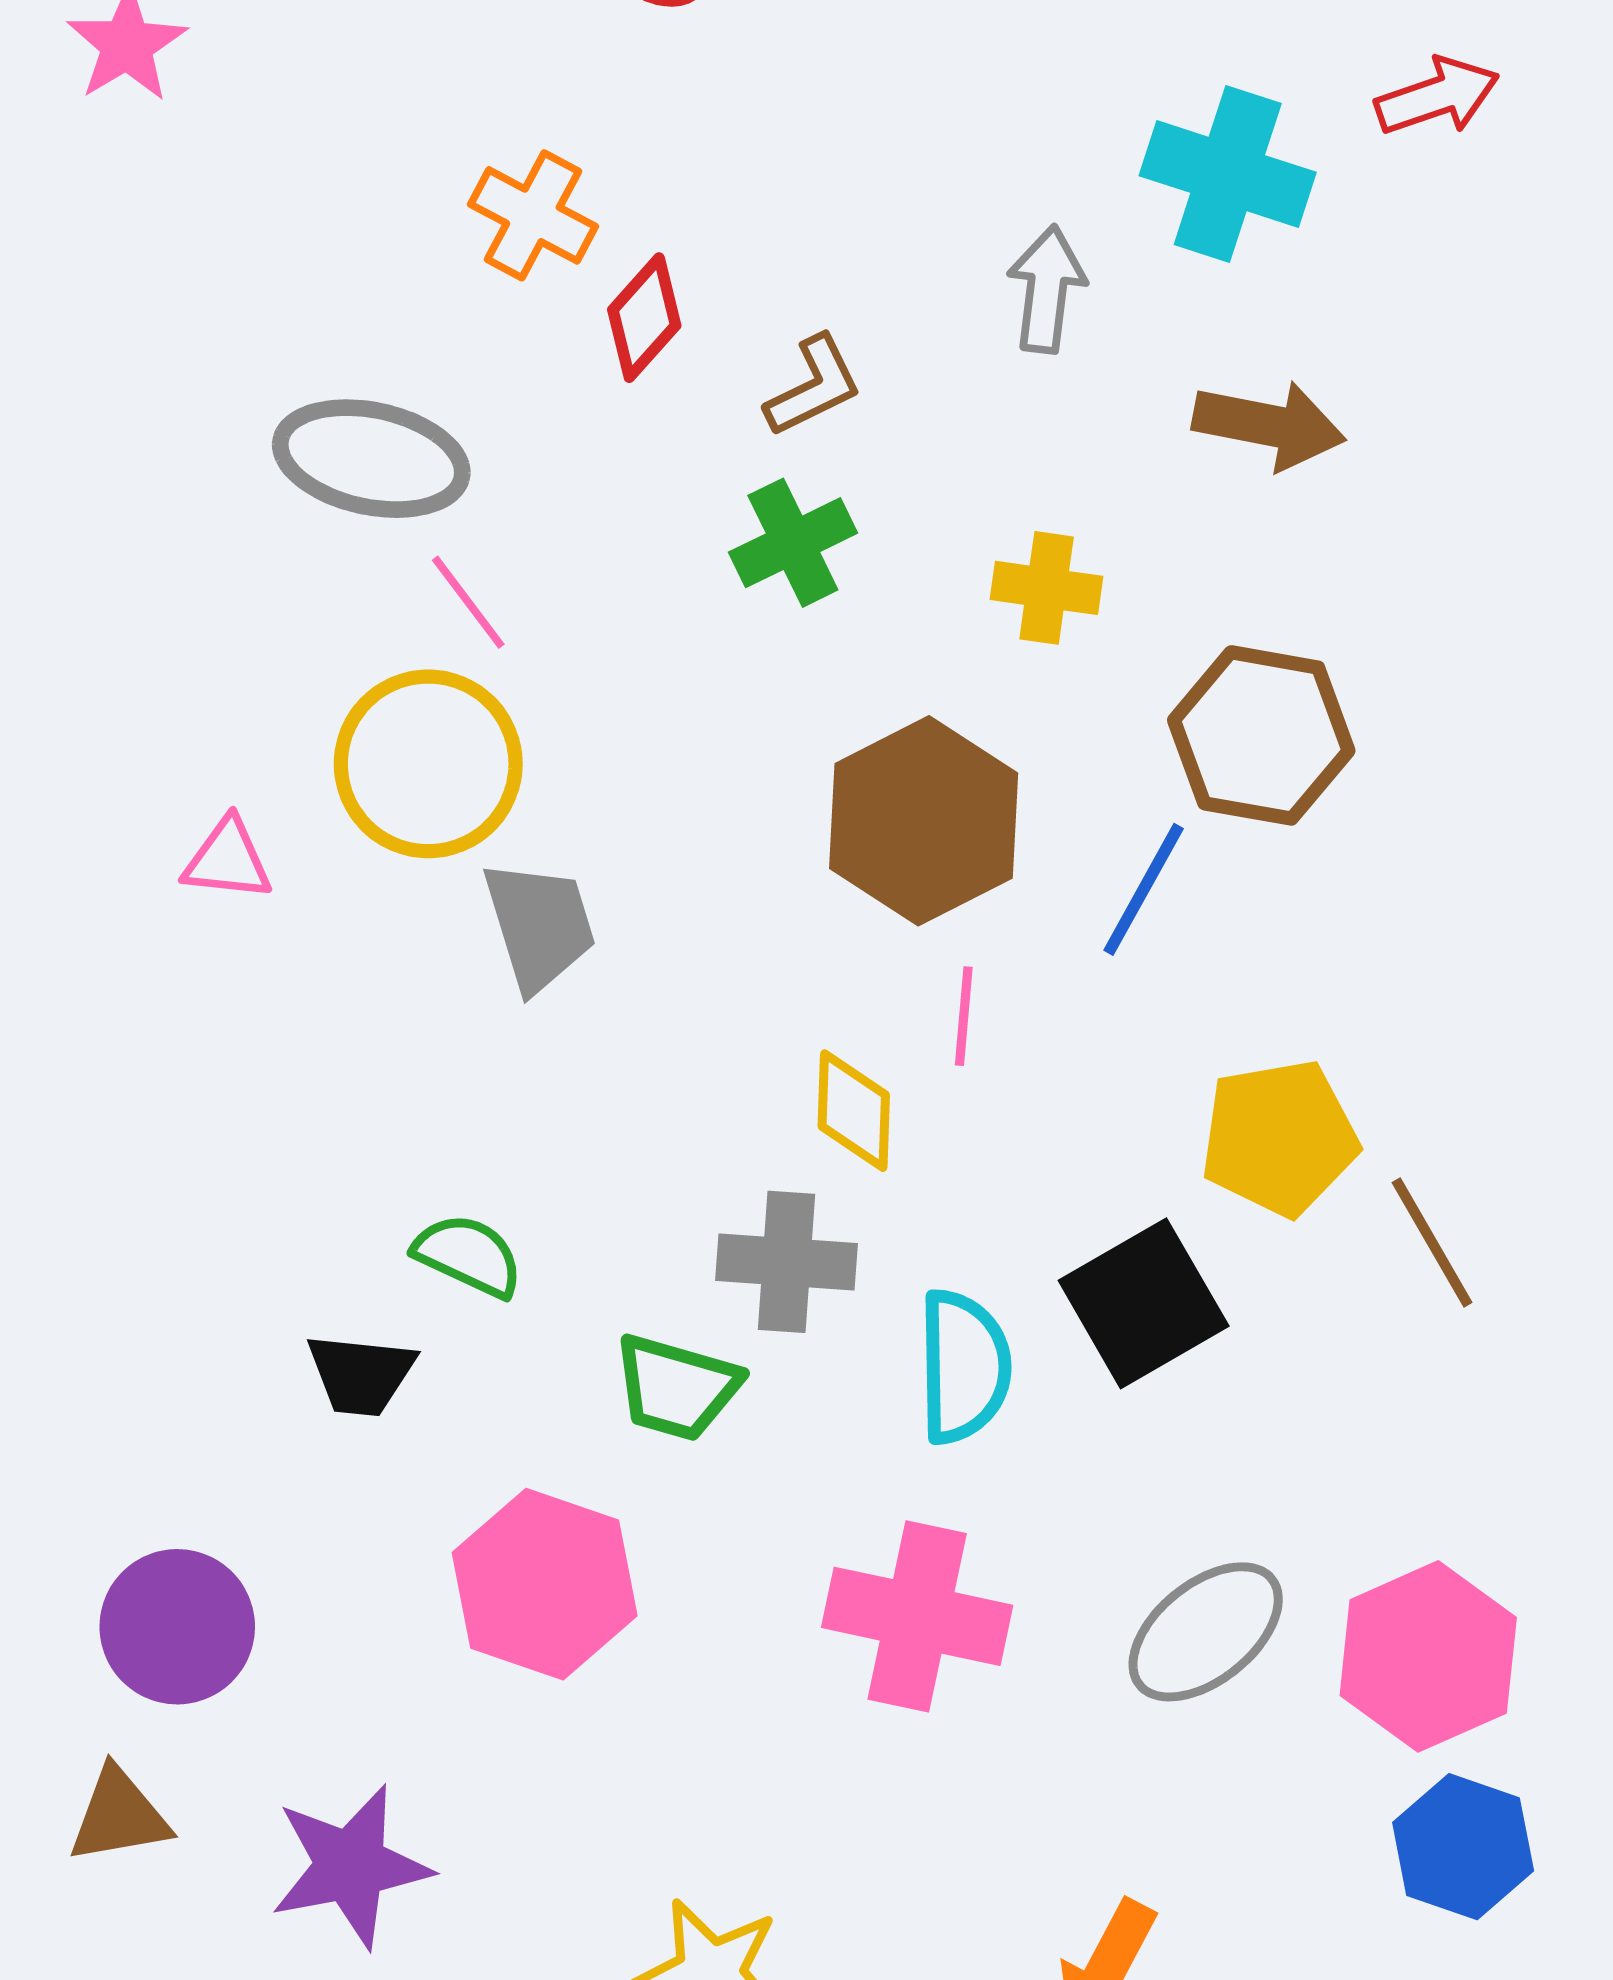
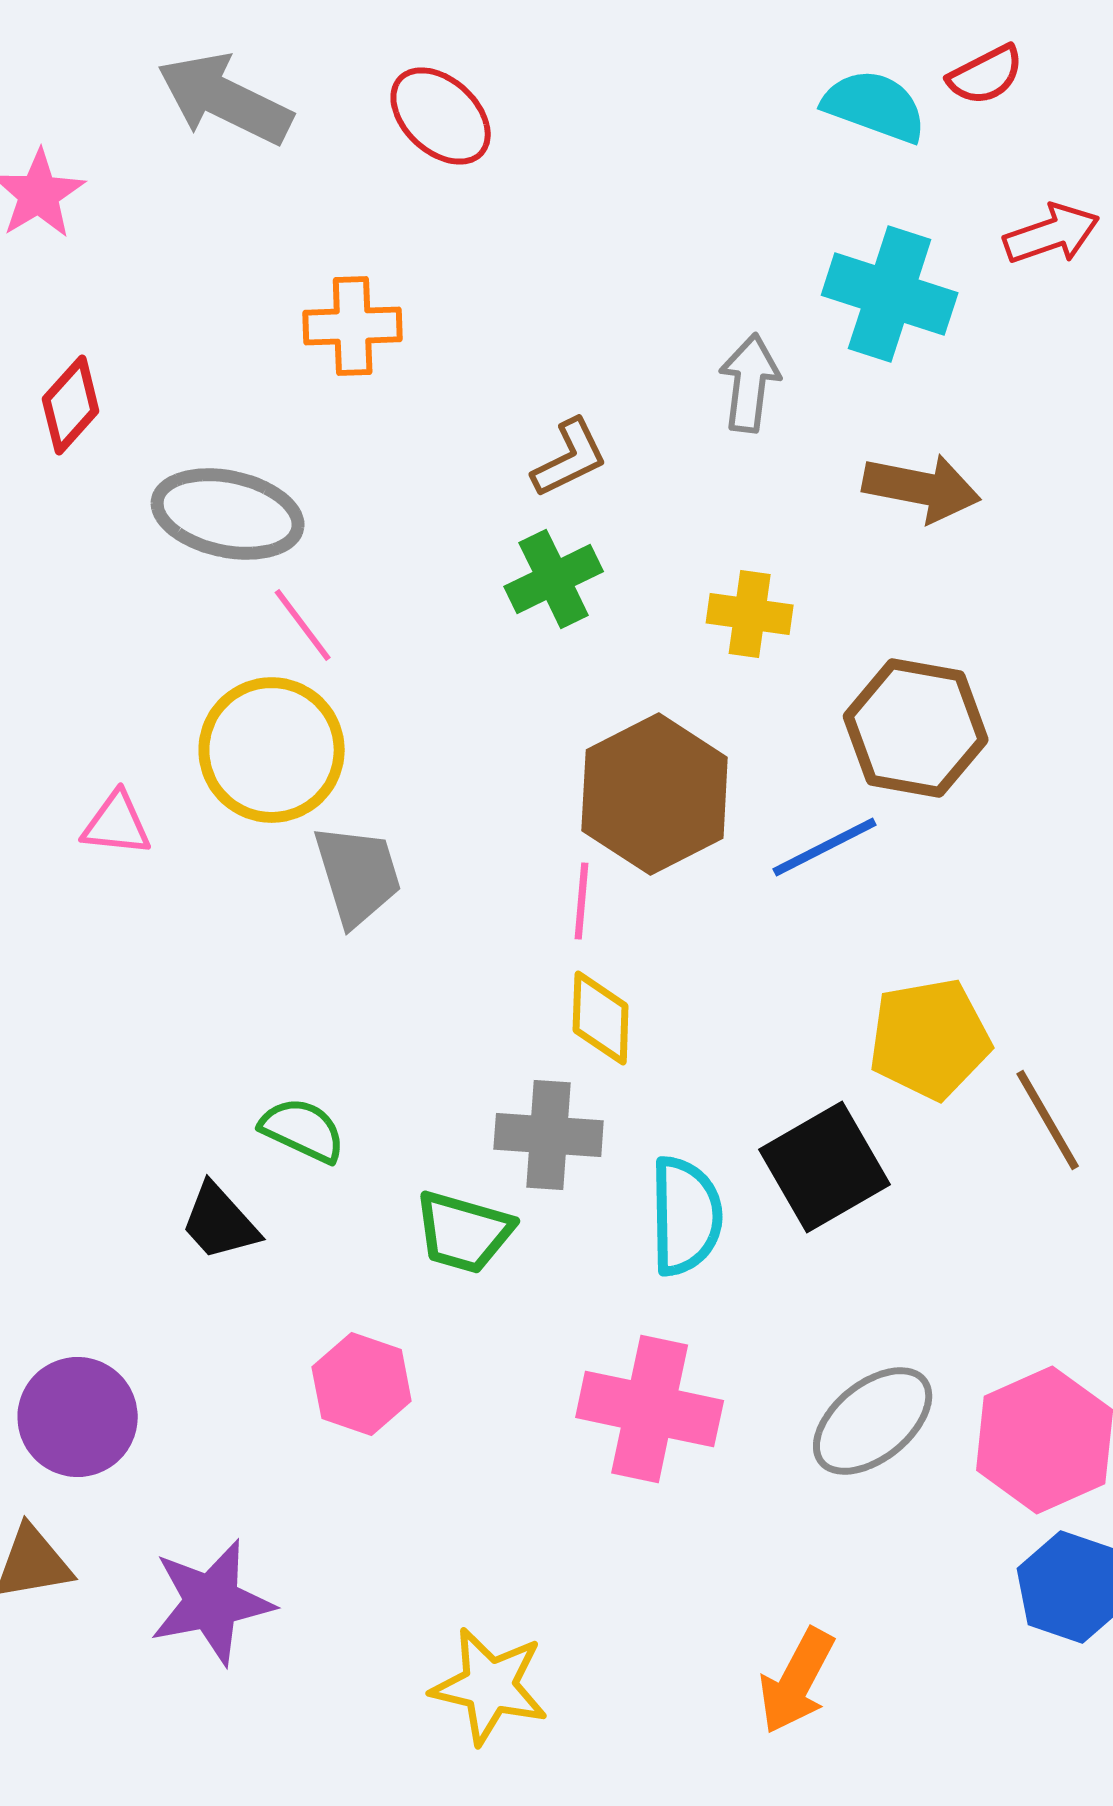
orange cross: (533, 215) -> (353, 326), turned -30
red diamond: (644, 318) -> (71, 405), moved
blue line: (1144, 889) -> (825, 847), turned 34
pink line: (964, 1016) -> (582, 901), moved
black trapezoid: (361, 1374) -> (220, 1222), turned 42
pink hexagon: (545, 1584) -> (362, 1384), size x0.7

